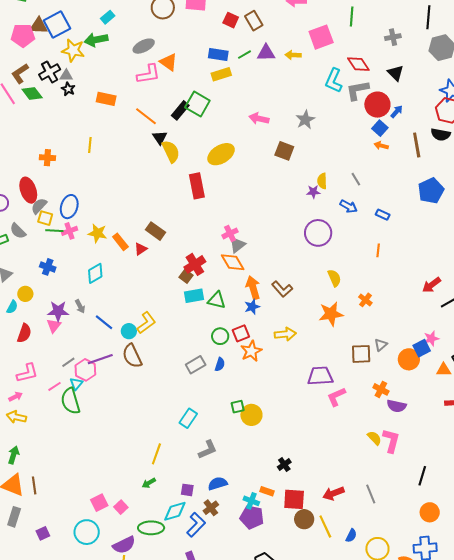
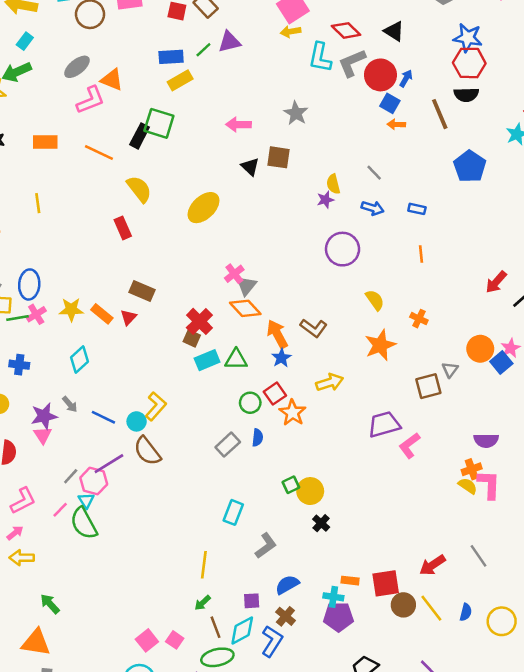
yellow arrow: (293, 55) -> (291, 32), moved
black triangle: (160, 138) -> (250, 167), moved
yellow ellipse: (221, 154) -> (203, 208), moved
red rectangle: (197, 186) -> (123, 228), moved, size x0.7
orange circle: (409, 359) -> (480, 349), moved
orange cross: (381, 389) -> (472, 469), moved, turned -35
green arrow: (14, 455) -> (50, 604), moved, turned -48
black cross: (284, 465) -> (321, 523), moved
brown line: (34, 485) -> (215, 627), moved

